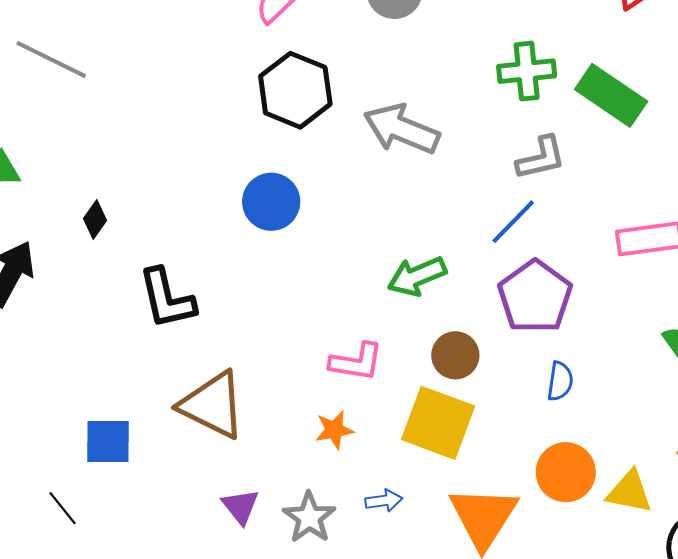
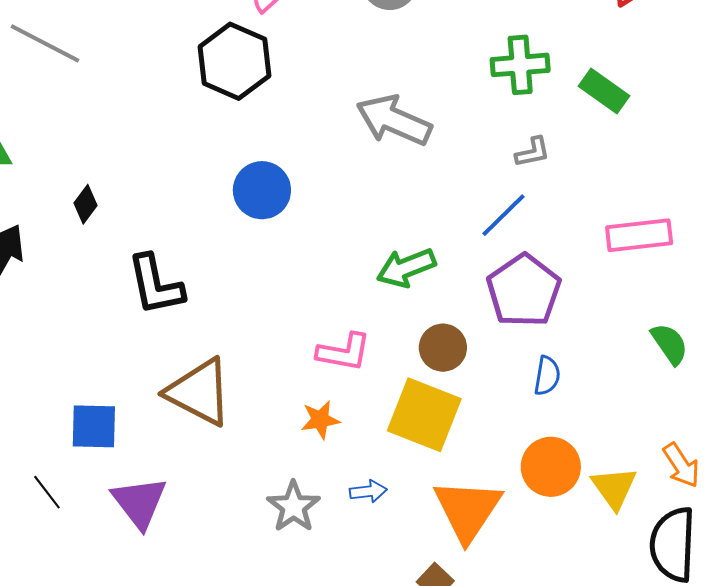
black hexagon: (295, 90) -> (234, 61), moved
green rectangle: (611, 95) -> (604, 91), size x0.7
gray L-shape: (541, 158) -> (533, 152), size x0.7
yellow triangle: (629, 492) -> (614, 488), turned 42
purple triangle: (241, 506) -> (139, 502), moved, size x1.5

